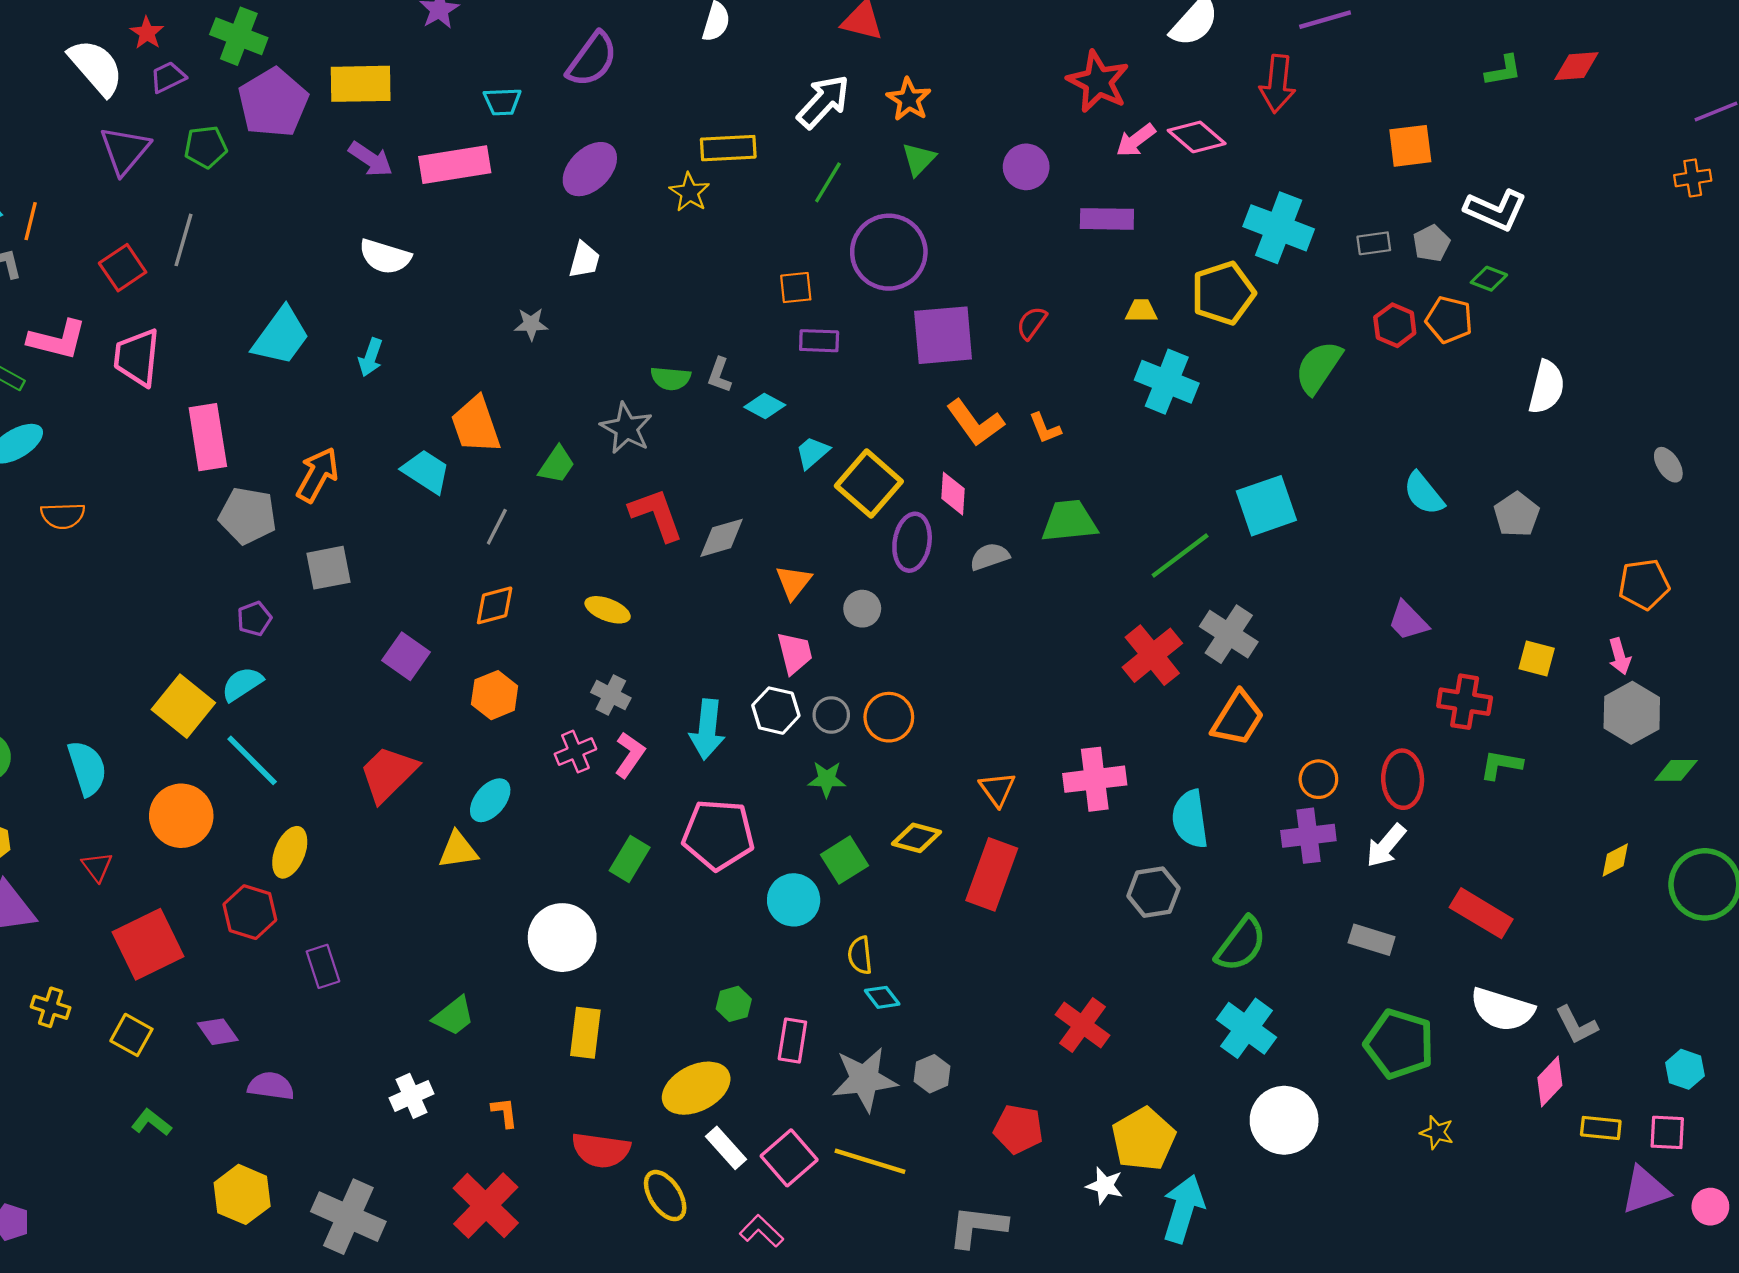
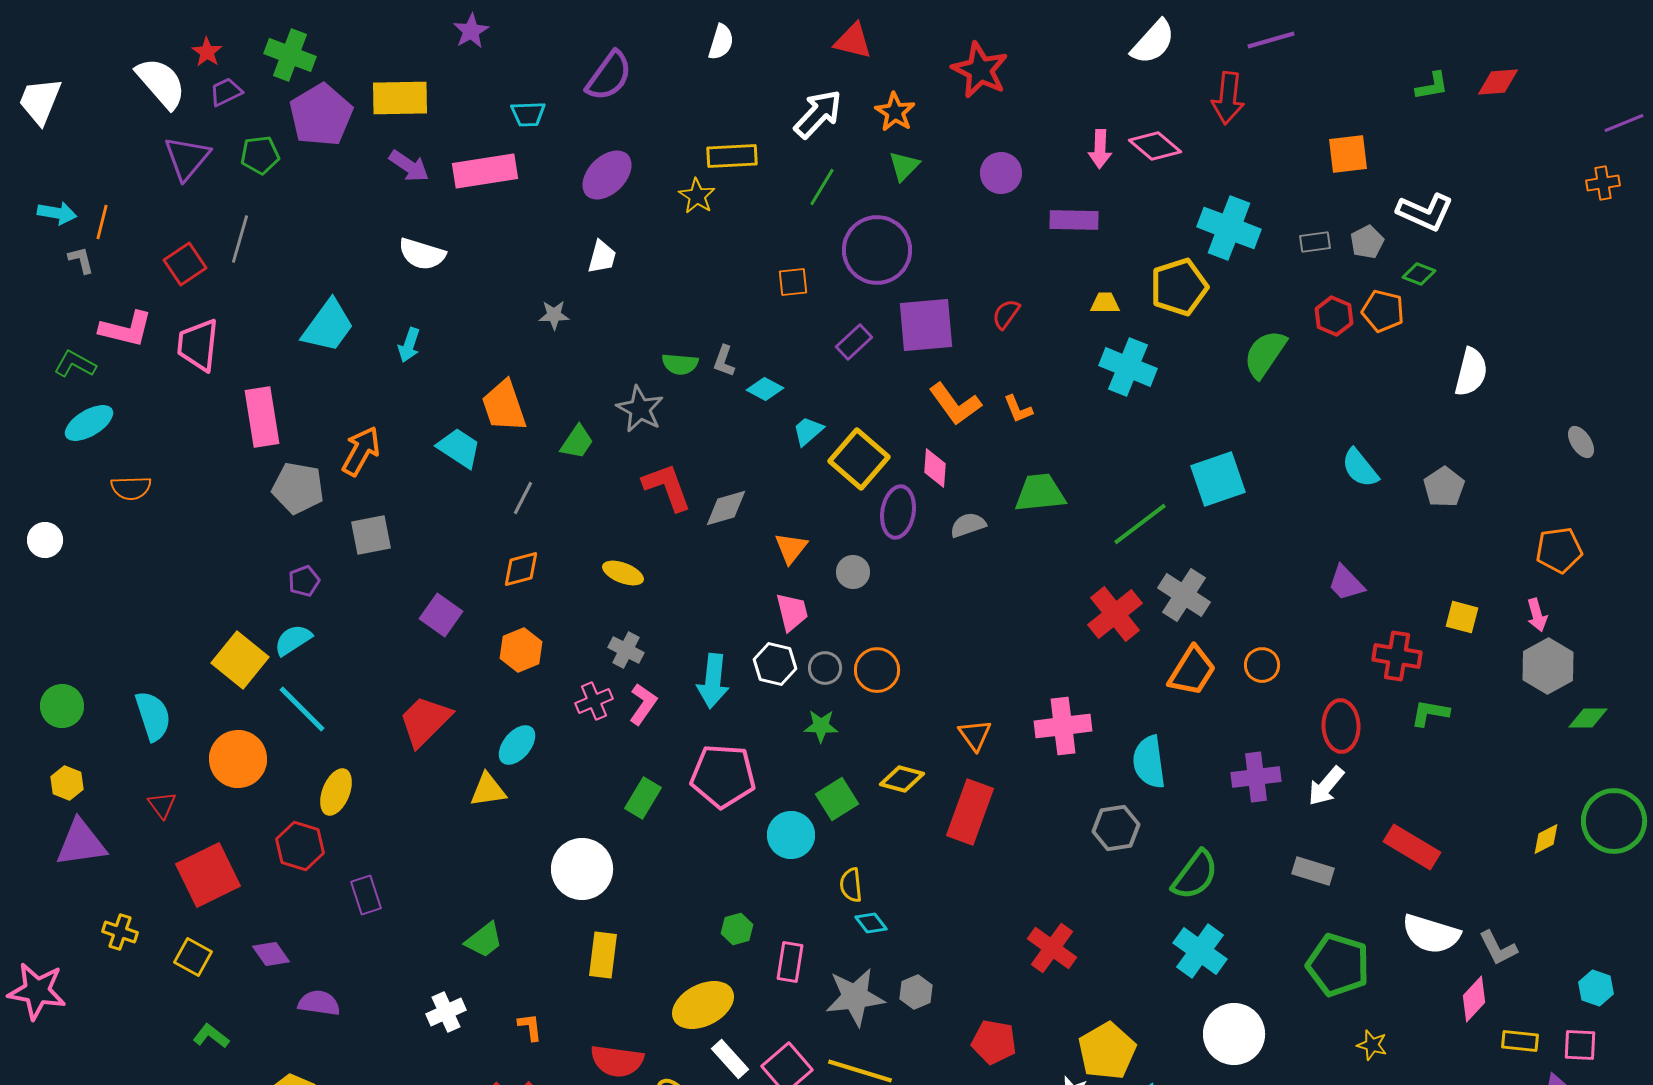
red star: (1098, 82) -> (980, 70), moved
pink arrow: (1136, 140) -> (1100, 149), turned -51
purple rectangle: (819, 341) -> (854, 342), moved, turned -45
orange circle: (1318, 779) -> (1262, 665), moved
yellow diamond: (1615, 860) -> (1546, 839), moved

